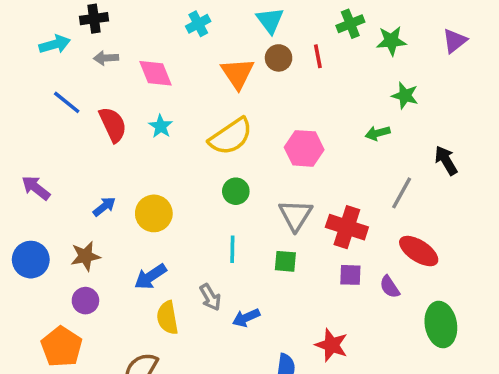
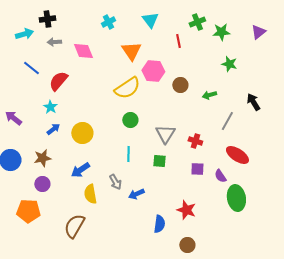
brown circle: (279, 58) -> (180, 85), moved
red semicircle: (113, 125) -> (58, 81), turned -115
cyan star: (161, 126) -> (50, 107), moved
green arrow: (378, 133) -> (209, 95), moved
pink hexagon: (304, 148) -> (153, 71), moved
red cross: (347, 227) -> (195, 141), size x0.6
green ellipse: (441, 325) -> (236, 198), moved
orange pentagon: (62, 347) -> (28, 211), turned -30

